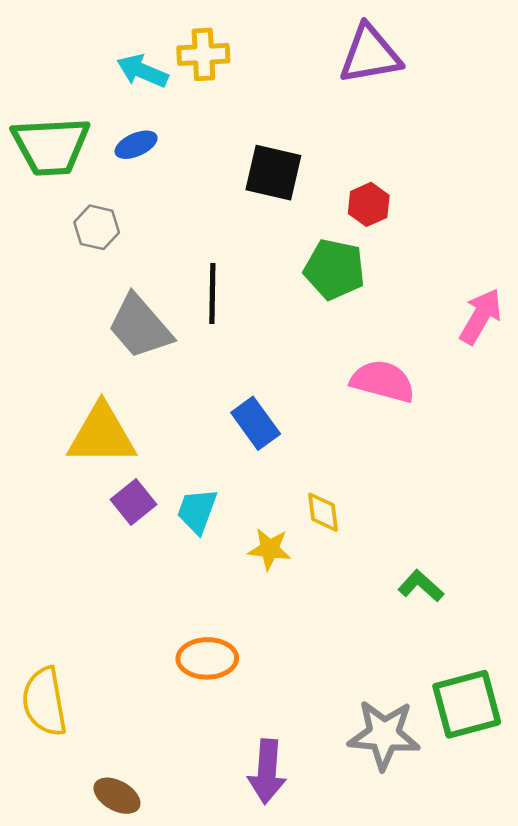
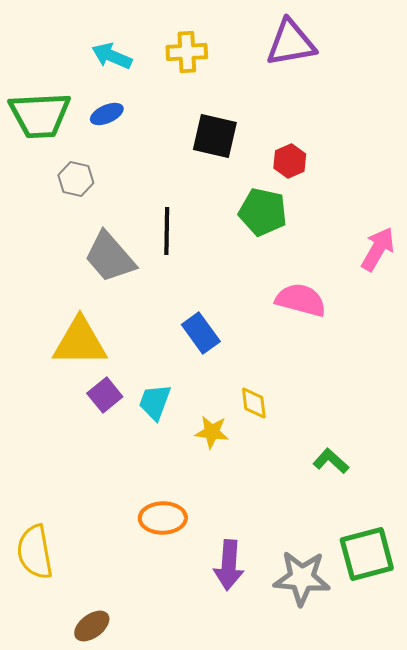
yellow cross: (203, 54) -> (187, 52), moved
purple arrow: (267, 772) -> (229, 565), moved
brown ellipse: (117, 796) -> (92, 626), turned -66

